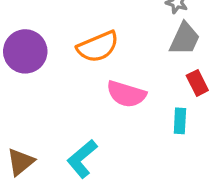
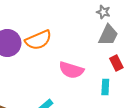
orange semicircle: (98, 47) -> (38, 40), moved

